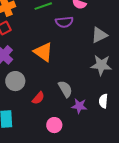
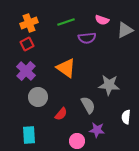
gray triangle: (99, 35) -> (125, 30), moved
gray star: (101, 65) -> (109, 85), moved
purple star: (79, 106) -> (97, 130), moved

